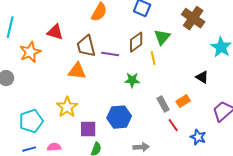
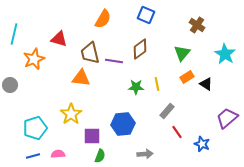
brown cross: (193, 18) -> (197, 25), size x0.7
green triangle: (162, 37) -> (182, 53), moved
yellow line: (153, 58) -> (157, 84), moved
orange rectangle: (183, 101) -> (187, 77), moved
gray rectangle: (163, 104) -> (167, 111), turned 70

